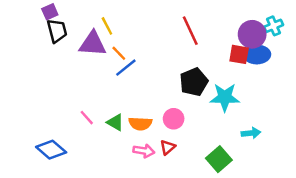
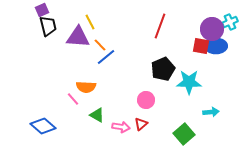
red line: (190, 31) -> (160, 26), turned 45
green triangle: (115, 122) -> (97, 115), moved
orange semicircle: (140, 124) -> (86, 87), moved

